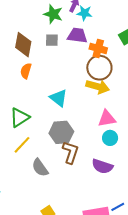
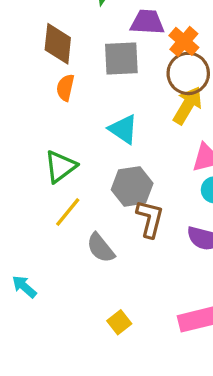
gray square: (52, 40) -> (121, 59), moved, size x1.6
orange cross: (98, 48) -> (184, 41), turned 30
yellow arrow: (98, 87) -> (188, 105), turned -70

